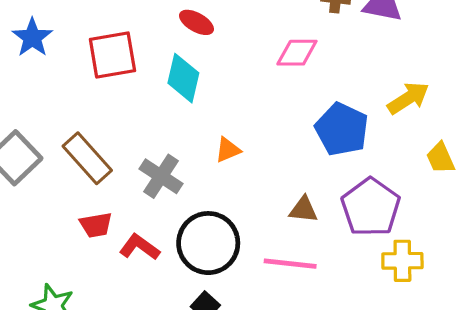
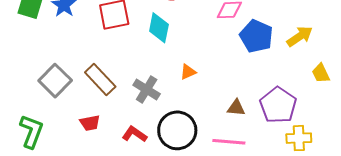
blue pentagon: (342, 129) -> (256, 36), moved
red trapezoid: (96, 225) -> (90, 123), moved

